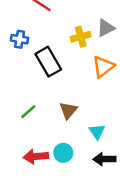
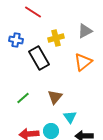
yellow cross: (81, 37) -> (56, 38), moved
cyan triangle: (97, 132) -> (70, 117), moved

